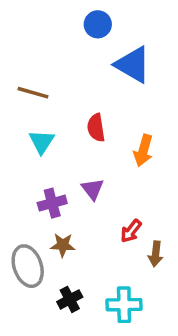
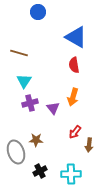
blue circle: (98, 24) -> (38, 12), moved
red semicircle: (96, 128) -> (74, 65), moved
orange arrow: (143, 150) -> (73, 97), moved
purple cross: (52, 203) -> (30, 103), moved

